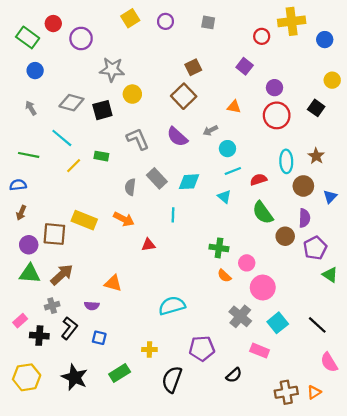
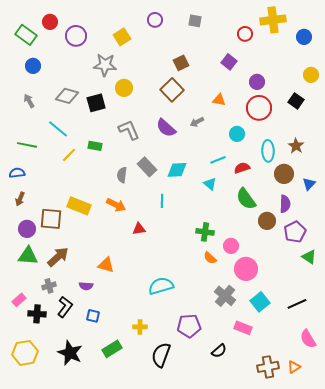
yellow square: (130, 18) -> (122, 37), moved
cyan circle: (227, 149) -> (237, 134), moved
black line: (317, 325) -> (297, 304), turned -66

